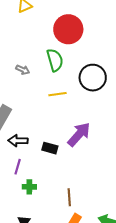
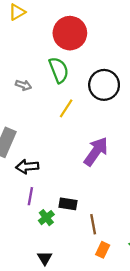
yellow line: (57, 94) -> (66, 108), turned -42
black rectangle: (50, 148) -> (68, 204), moved
green cross: (29, 187) -> (46, 218), turned -32

